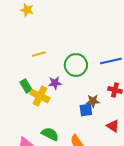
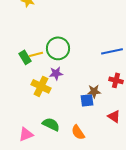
yellow line: (39, 54) -> (36, 54), moved
green circle: (76, 65) -> (58, 48), moved
green rectangle: (26, 86) -> (25, 57), moved

